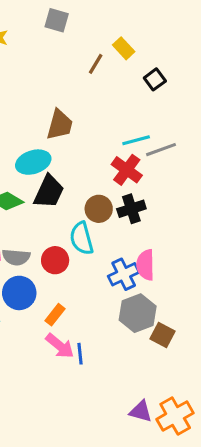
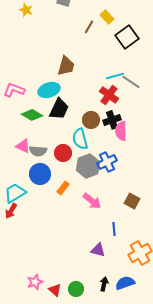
black square: (155, 79) -> (127, 37), size x1.6
gray line: (161, 150) -> (131, 82), turned 54
pink semicircle: (145, 265) -> (121, 131), moved
gray hexagon: (138, 313) -> (88, 166), moved
pink arrow: (60, 346) -> (92, 201), moved
blue line: (80, 354) -> (114, 229), moved
purple triangle: (141, 411) -> (98, 250), moved

